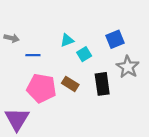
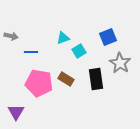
purple triangle: (17, 119) -> (16, 112), size x0.7

